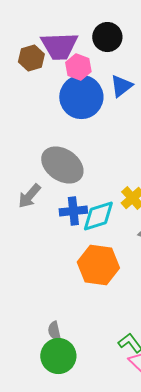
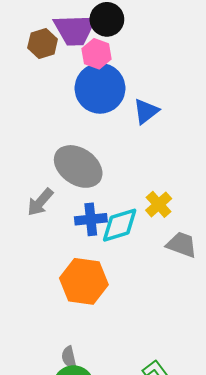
black circle: (107, 37) -> (107, 19), moved
blue triangle: (121, 86) -> (146, 111), moved
orange hexagon: (98, 265) -> (84, 281), moved

